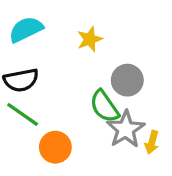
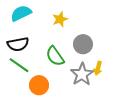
green semicircle: (104, 106) -> (55, 56), moved
yellow arrow: (152, 142) -> (98, 68), moved

